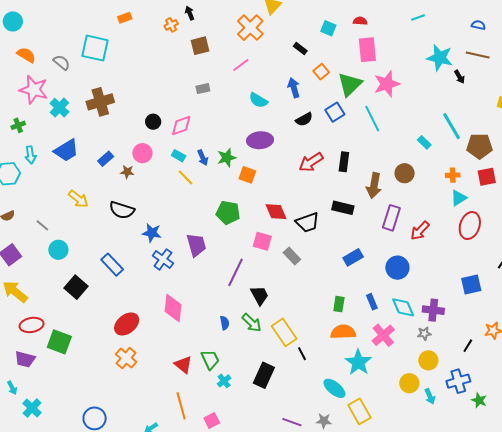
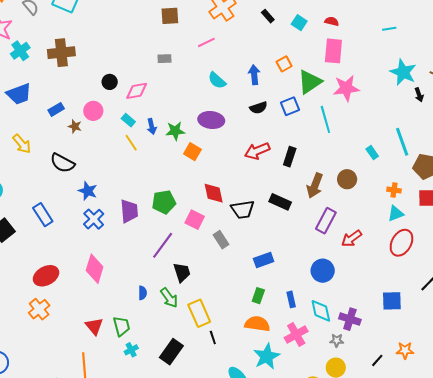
black rectangle: (300, 48) -> (268, 16), moved
green pentagon: (228, 213) -> (164, 202), moved, turned -30
blue rectangle: (353, 257) -> (264, 260), moved

